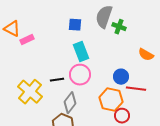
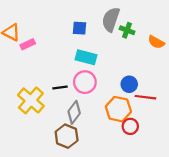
cyan rectangle: (81, 52) -> (86, 57), turned -54
orange semicircle: (146, 55) -> (156, 42), moved

